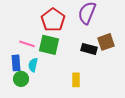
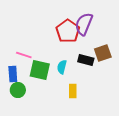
red pentagon: (53, 20) -> (68, 31), moved
green square: (49, 45) -> (40, 70), moved
cyan semicircle: (33, 65) -> (62, 67), moved

